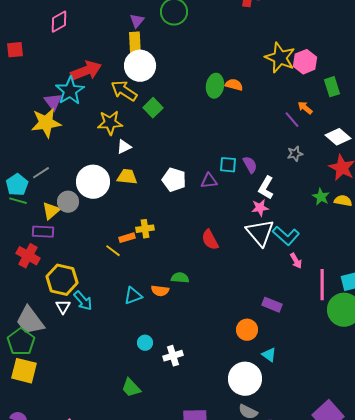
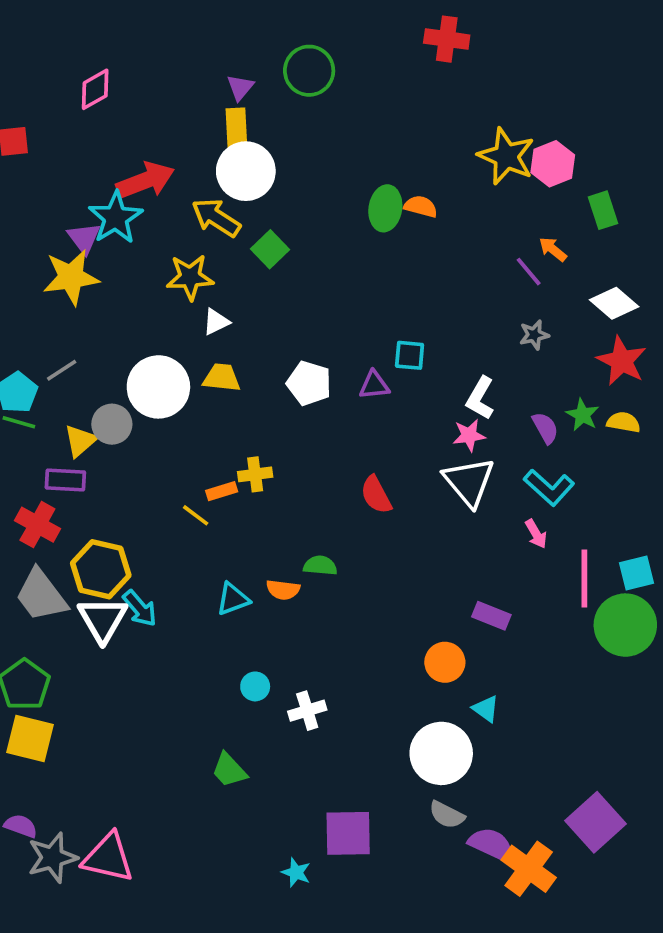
purple semicircle: (250, 165) -> (545, 428), moved
cyan L-shape: (286, 236) -> (549, 487), moved
white triangle: (63, 307) -> (103, 619), size x1.8
gray trapezoid: (30, 321) -> (41, 595), moved

